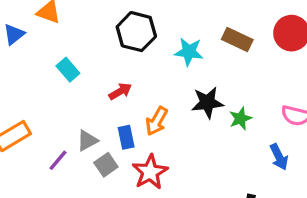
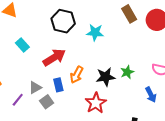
brown rectangle: (237, 40) -> (129, 14), moved, turned 36
red arrow: (120, 91) -> (54, 57), size x1.6
black star: (207, 103) -> (106, 77), moved
red star: (150, 172) -> (96, 103), moved

